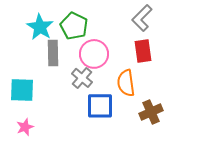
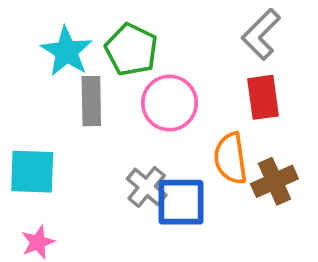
gray cross: (82, 78) -> (147, 187), moved
brown cross: (151, 112) -> (274, 181), moved

